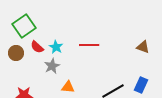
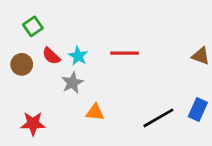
green square: (24, 26) -> (33, 26), size x0.6

